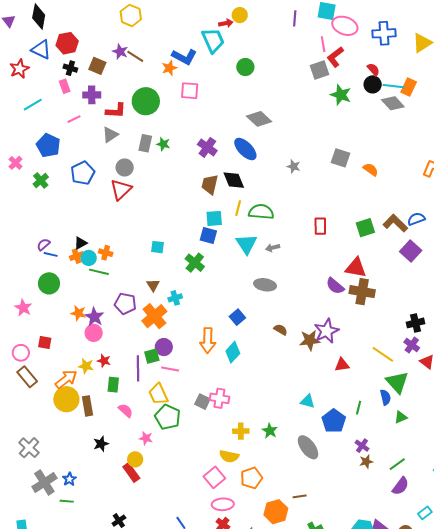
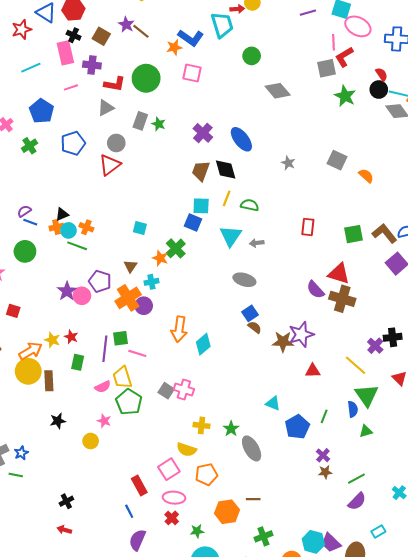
purple line: (295, 18) -> (308, 13), turned 63
pink rectangle: (65, 86) -> (65, 53), size x1.6
gray diamond: (259, 119) -> (278, 91), moved
green semicircle: (261, 212) -> (250, 205), size x0.7
orange star: (78, 313) -> (160, 258), moved
blue square: (237, 317) -> (250, 313), moved
pink circle: (94, 333) -> (82, 296), moved
purple cross: (412, 345) -> (375, 346), moved
purple circle: (164, 347) -> (144, 306), moved
pink semicircle: (126, 410) -> (103, 387), moved, turned 105
gray ellipse: (308, 447) -> (252, 448), moved
red rectangle: (131, 472) -> (139, 486), moved

